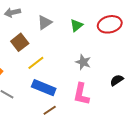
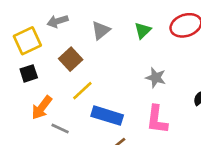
yellow line: (36, 63) -> (82, 91), moved

